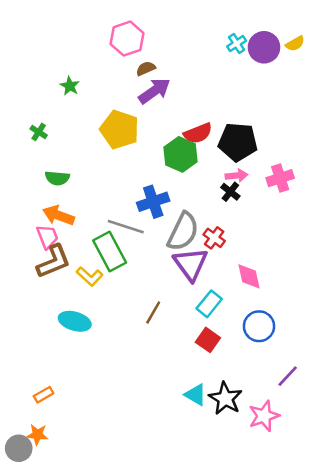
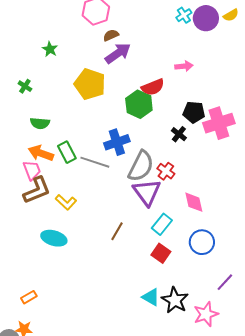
black pentagon: (238, 142) -> (194, 112), moved, size x0.7
pink arrow: (237, 176) -> (184, 66), moved
pink cross: (280, 178) -> (219, 123), size x1.4
green rectangle: (110, 252) -> (67, 152), moved, size x0.7

